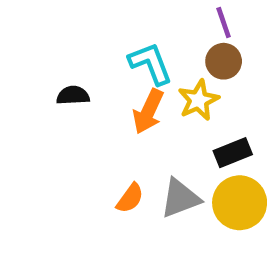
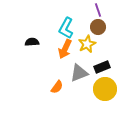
cyan L-shape: (151, 64) -> (66, 28), turned -130
gray triangle: (180, 198) -> (79, 73), moved

